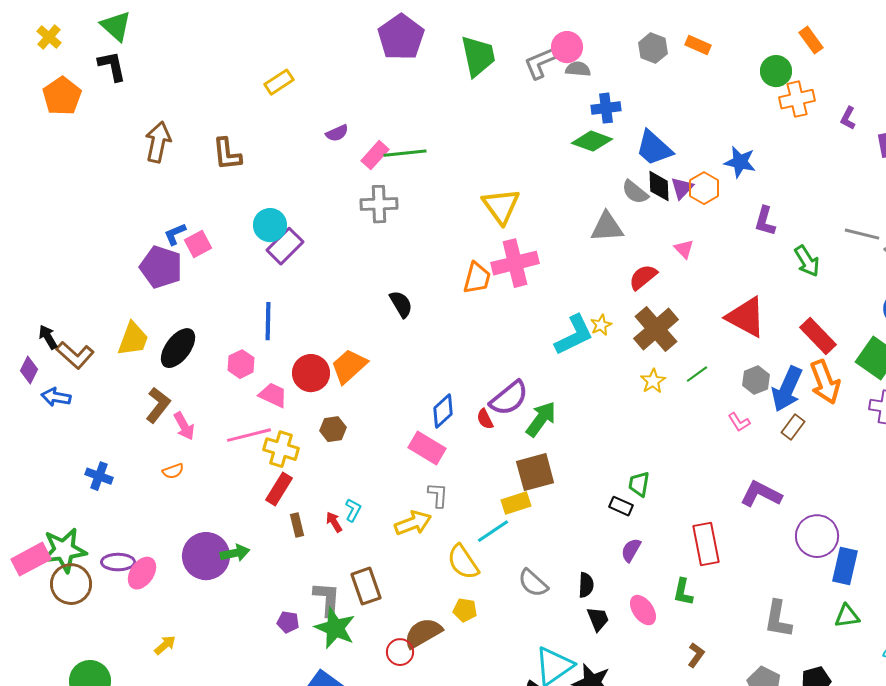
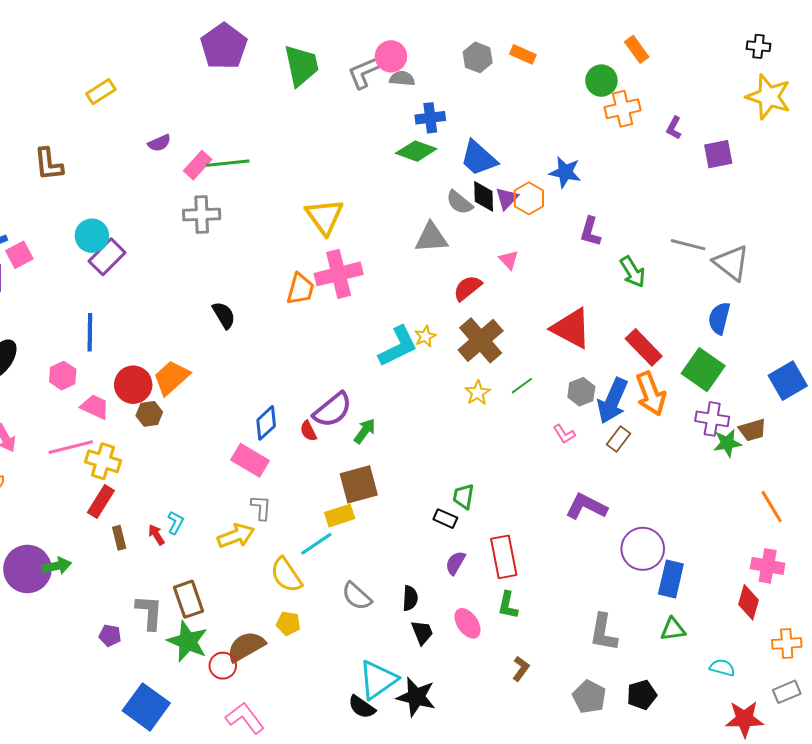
green arrow: (541, 419) -> (365, 431), size x0.7
brown hexagon: (333, 429) -> (149, 414), moved
red rectangle: (706, 544) -> (504, 557), moved
green star: (335, 628) -> (188, 641), moved

